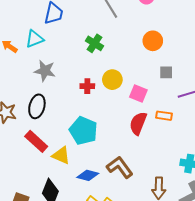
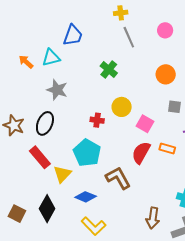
red cross: (87, 86) -> (97, 120), moved
yellow triangle: (61, 155) -> (62, 174), turned 42
brown L-shape: (120, 167) -> (118, 178), moved

